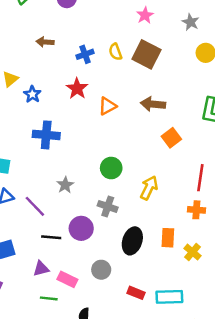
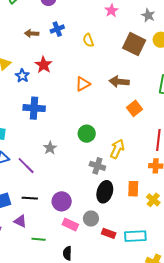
blue cross: (85, 54) -> (57, 29), moved
brown square: (146, 54) -> (134, 44), moved
red star: (77, 88) -> (44, 65), moved
gray cross: (108, 206) -> (97, 166), moved
purple circle: (81, 228) -> (62, 201), moved
black line: (51, 237) -> (30, 198), moved
purple triangle: (41, 269) -> (20, 221), moved, turned 40
gray circle: (101, 270) -> (91, 219), moved
pink rectangle: (67, 279) -> (70, 224), moved

